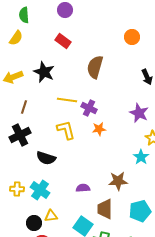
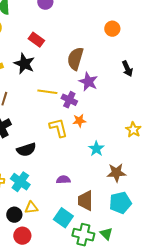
red rectangle: (63, 41) -> (36, 40), moved
purple star: (139, 113) -> (88, 82), moved
yellow L-shape: (66, 130) -> (58, 128), moved
cyan star: (141, 157) -> (96, 149), moved
black semicircle: (46, 158) -> (26, 150), turned -36
brown star: (118, 181) -> (116, 173), moved

